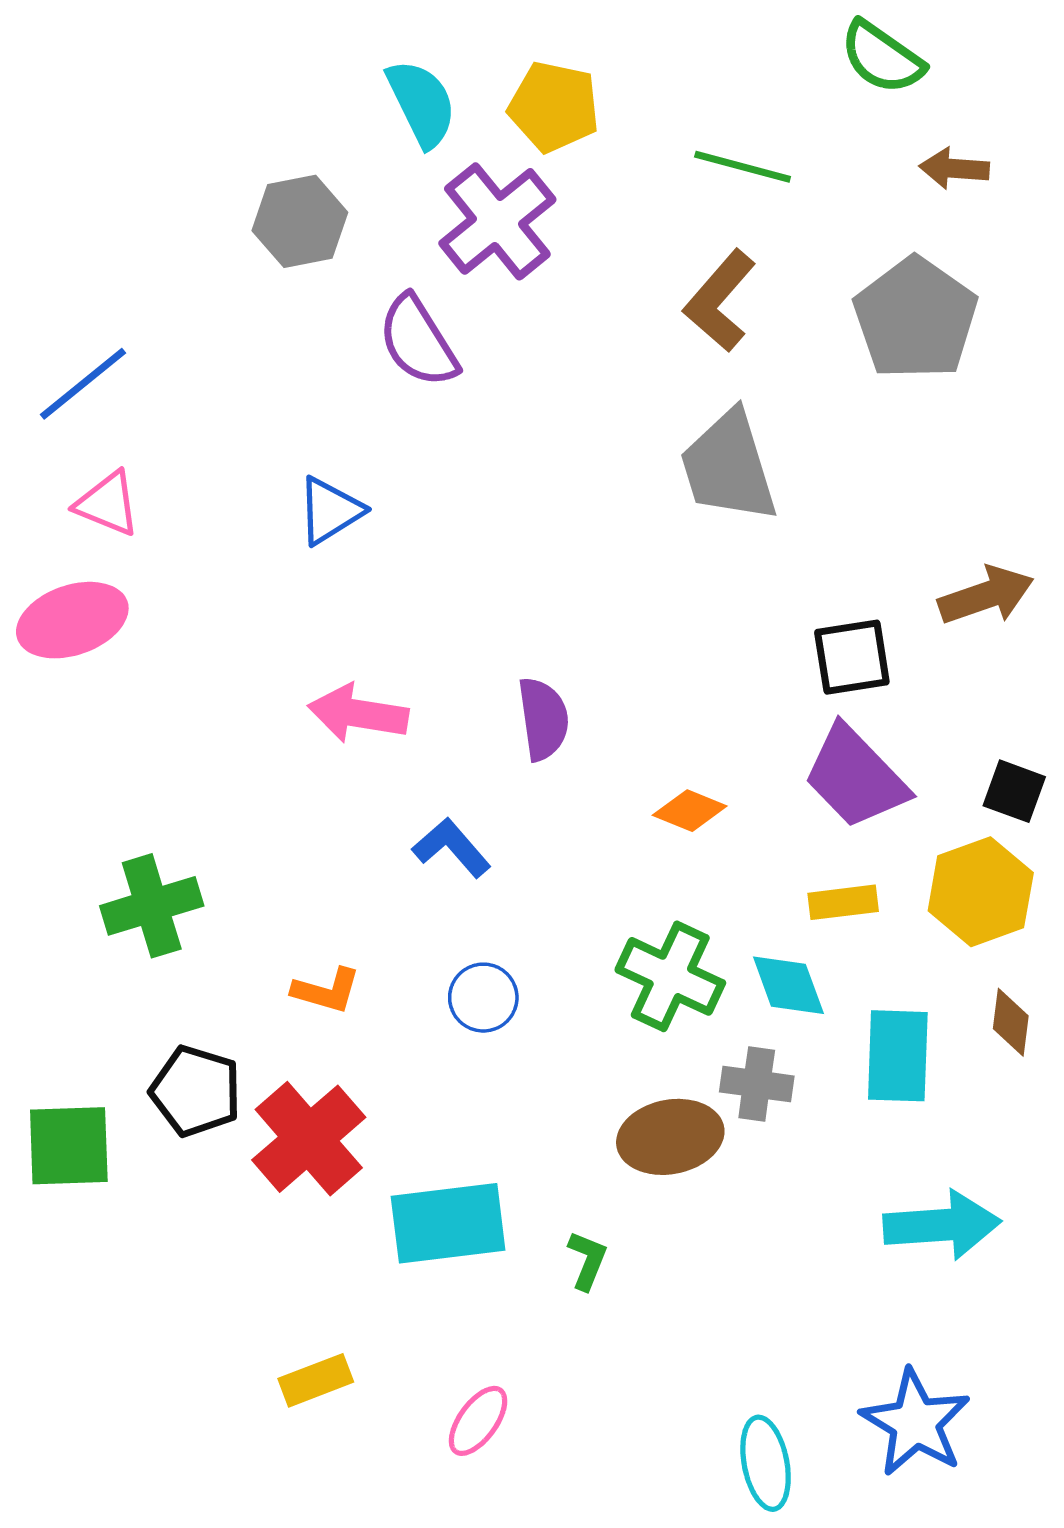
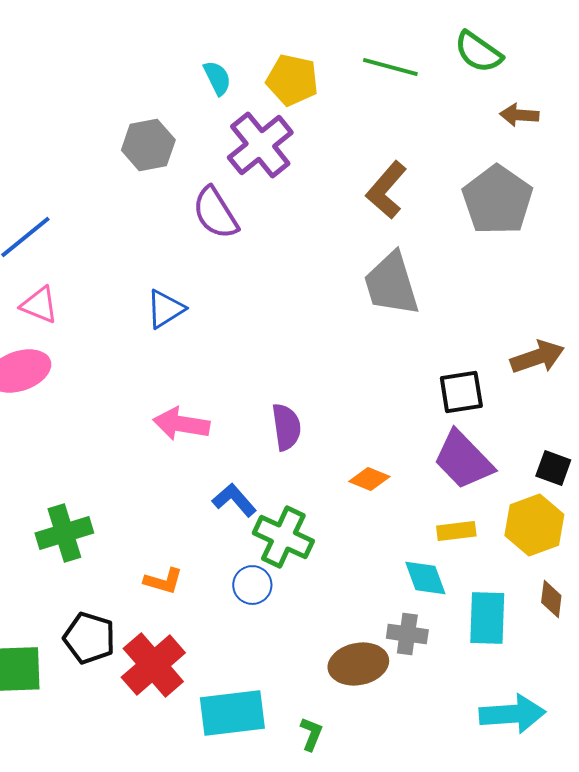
cyan semicircle: (422, 103) -> (217, 78), size x0.7
green line: (743, 167) -> (390, 67), moved
green cross: (670, 976) -> (283, 537), moved

